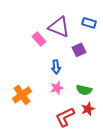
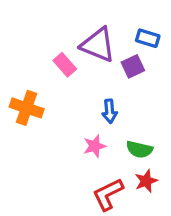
purple square: (79, 50) -> (133, 66), moved
blue arrow: (56, 67) -> (110, 111), moved
orange cross: (22, 95) -> (27, 108), moved, turned -36

